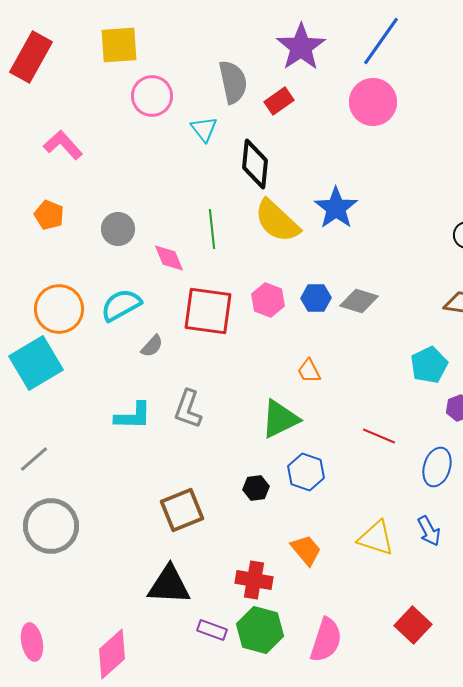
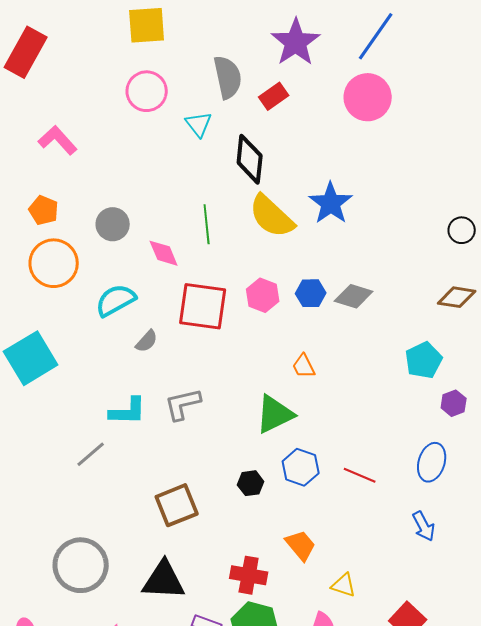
yellow square: (119, 45) -> (147, 25), moved
orange circle: (59, 309) -> (54, 263), moved
gray L-shape: (188, 409) -> (183, 404), turned 57
red line: (379, 436) -> (360, 475), moved
gray line: (34, 459) -> (91, 454), moved
gray circle: (51, 526) -> (81, 565), moved
yellow triangle: (376, 538) -> (344, 585), moved, size x0.7

